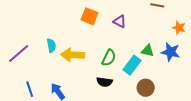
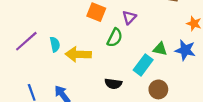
purple triangle: (120, 21) -> (129, 17), turned 48
purple line: (19, 53) -> (26, 41), moved
green semicircle: (109, 58) -> (115, 38), moved

